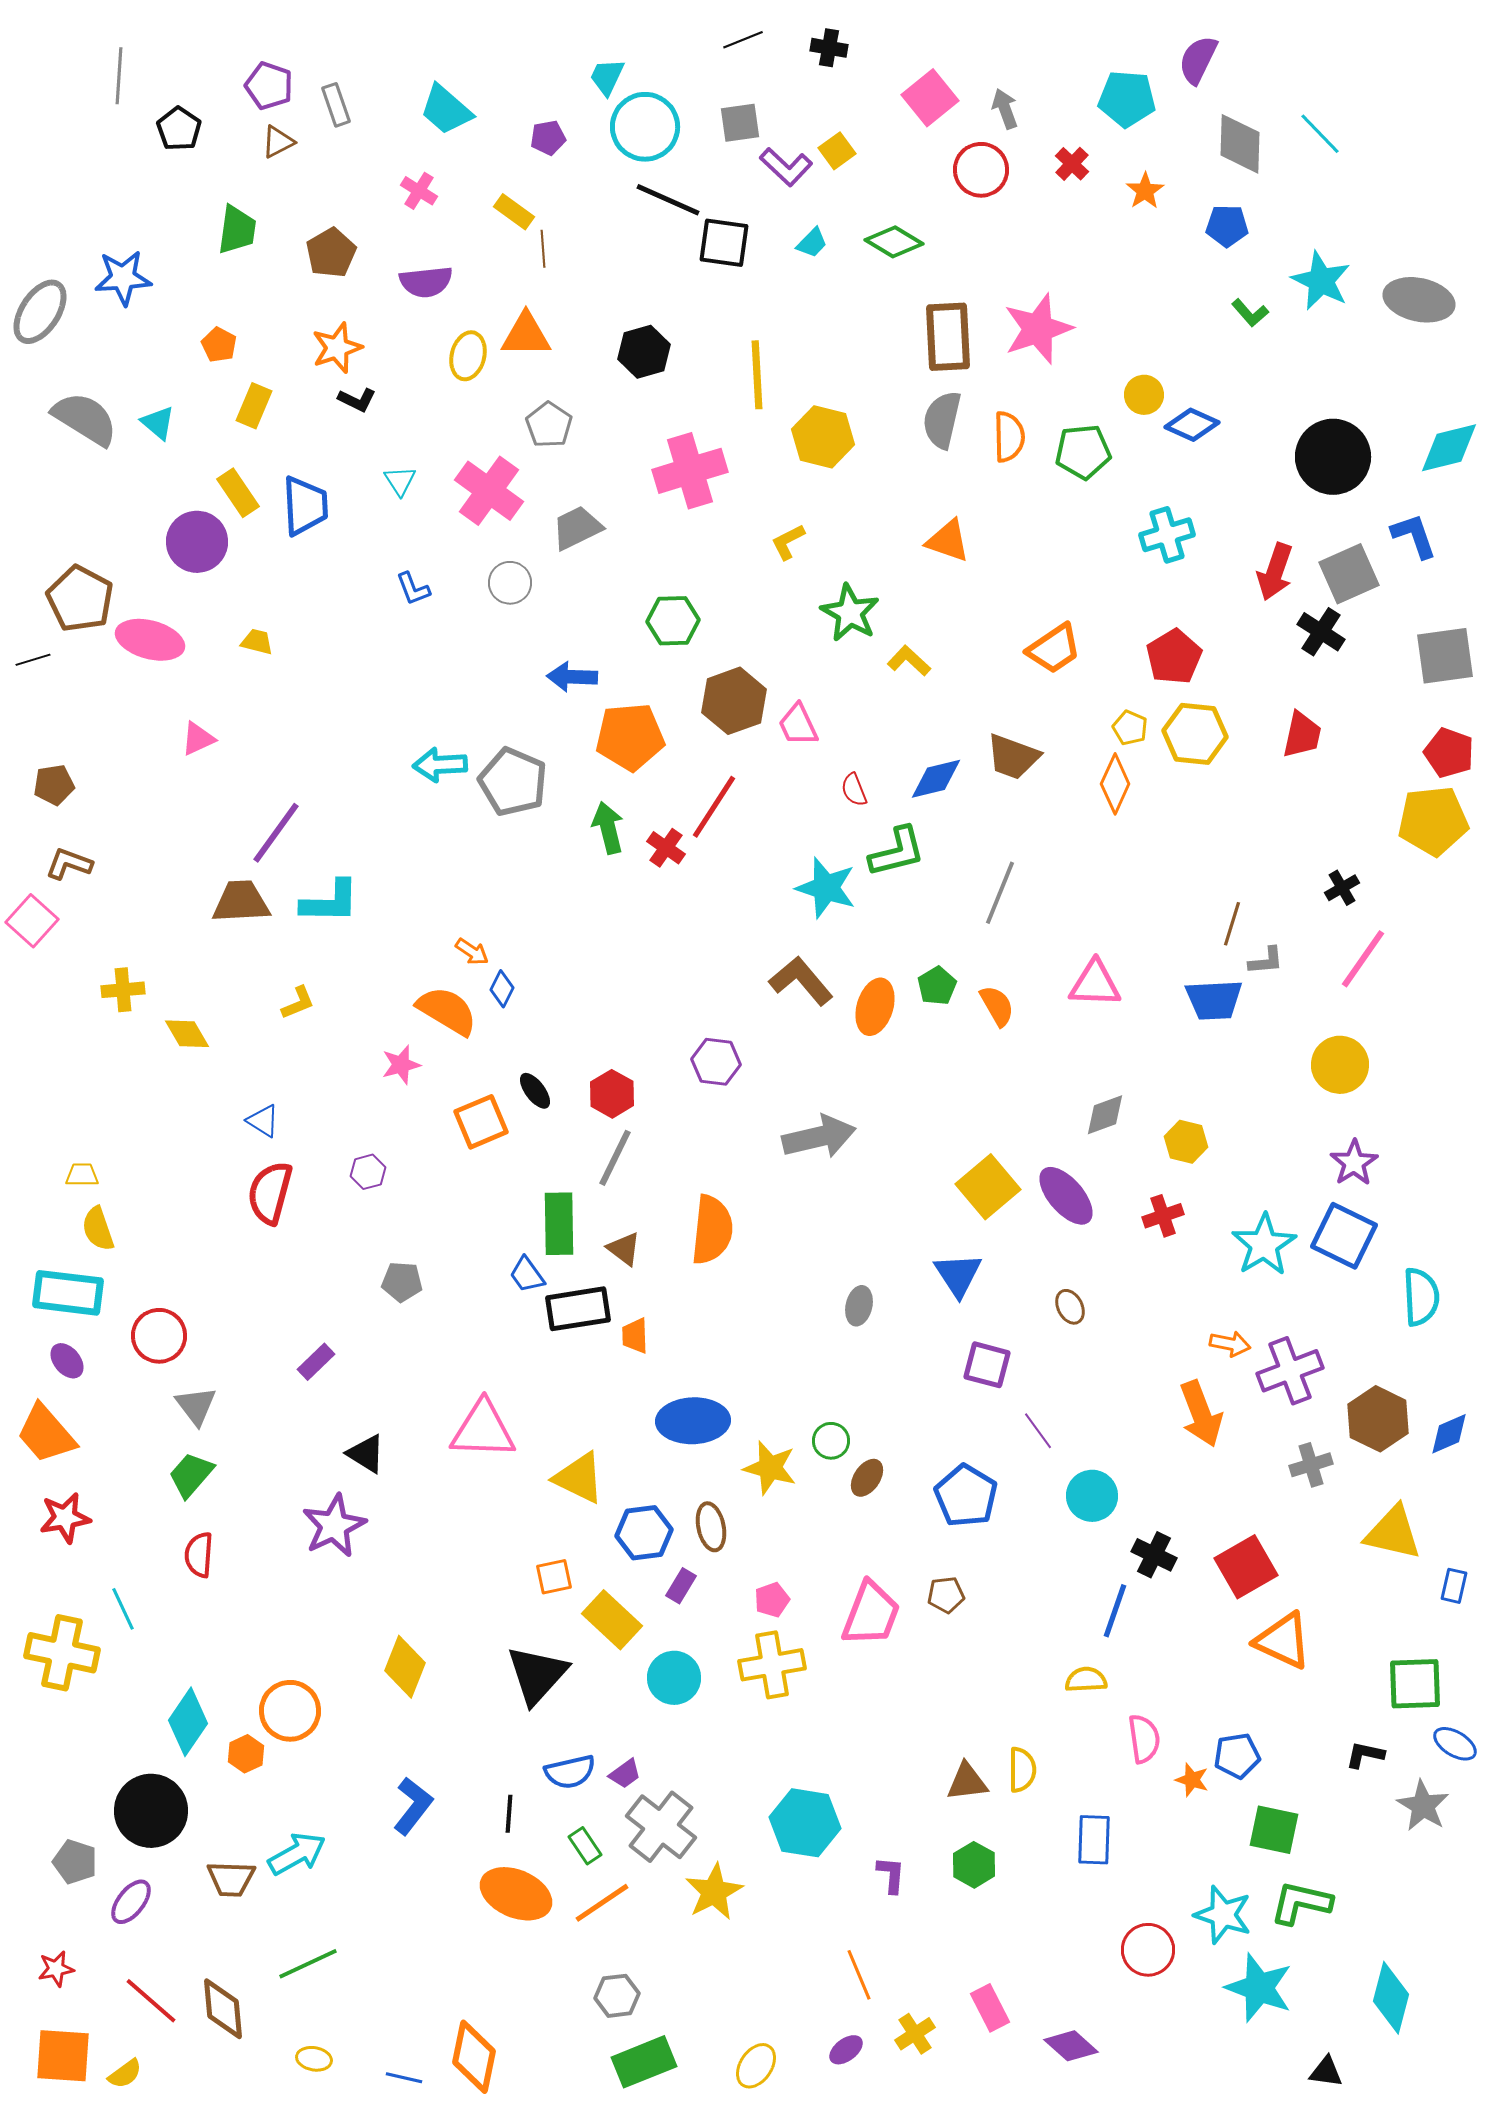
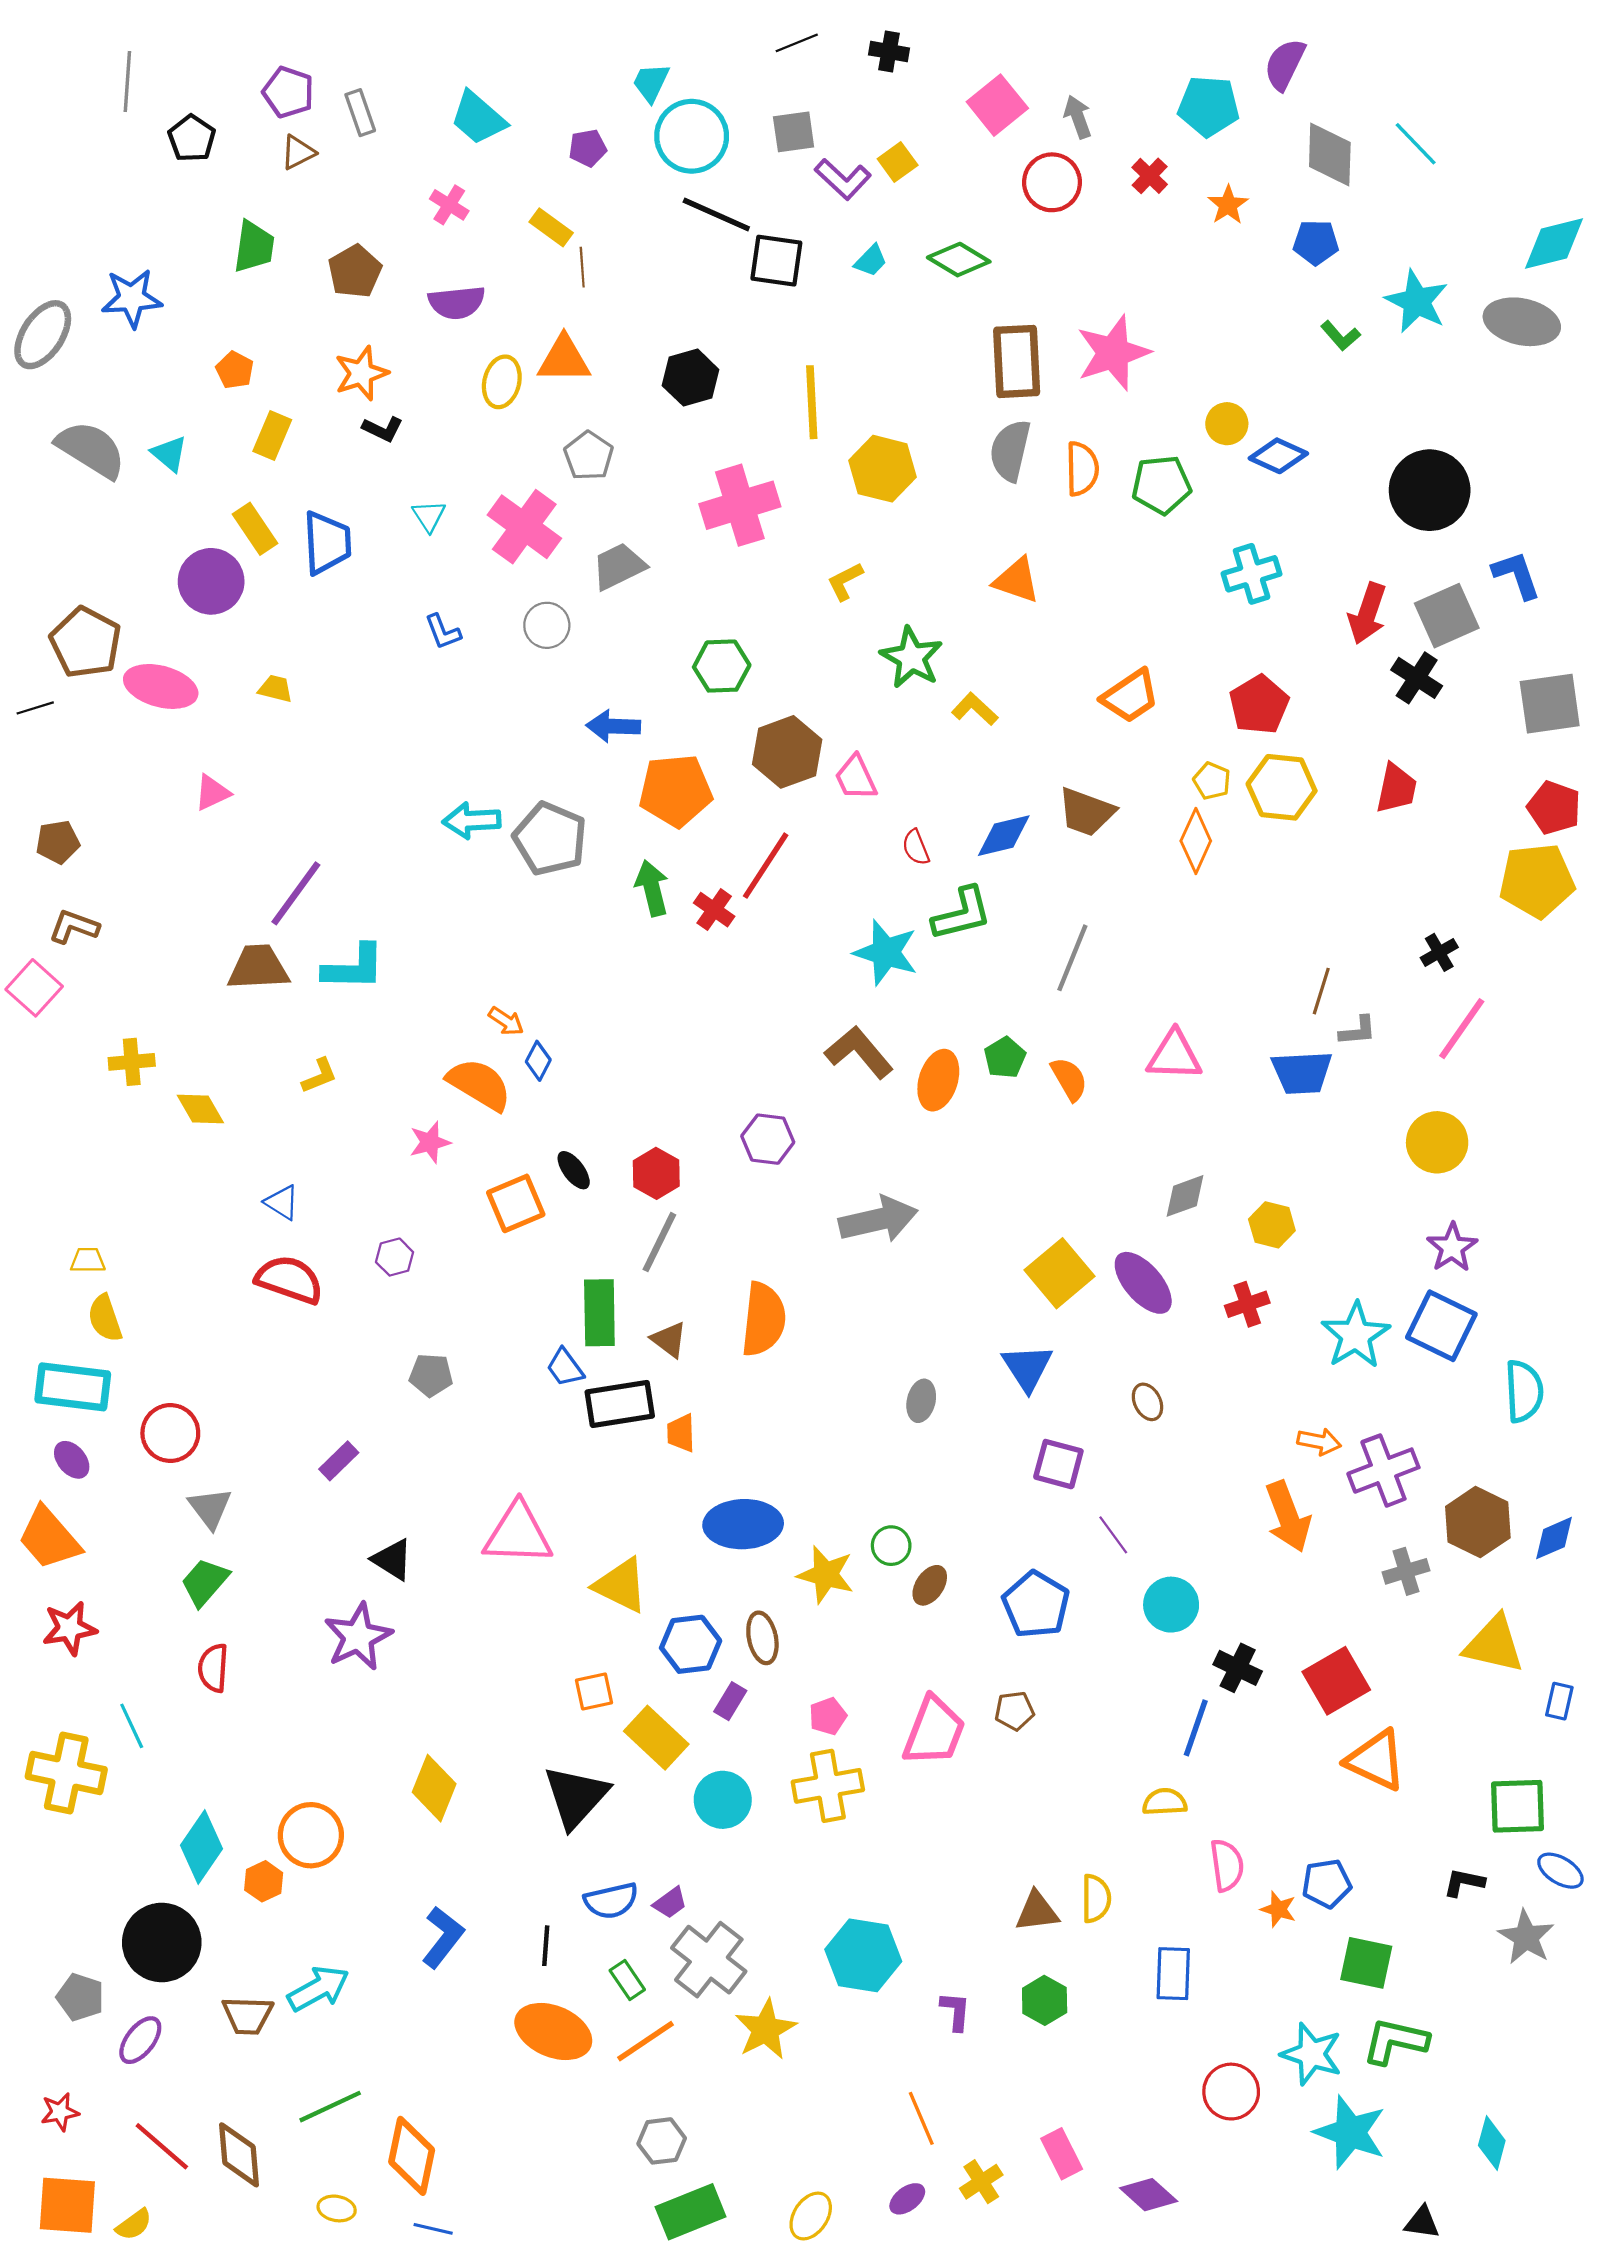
cyan diamond: (1449, 448) -> (1554, 243), moved
red semicircle: (270, 1193) -> (289, 1280), turned 94
cyan diamond: (1391, 1998) -> (1492, 2143), size x0.7
orange diamond: (474, 2057) -> (412, 2156), moved

